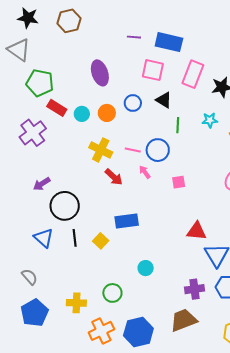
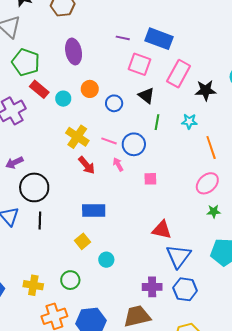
purple line: (134, 37) -> (123, 38), moved
purple ellipse: (100, 73) -> (74, 51), moved
blue circle: (133, 103) -> (114, 103), moved
orange circle: (107, 113) -> (90, 89), moved
yellow square: (101, 241) -> (83, 241), moved

